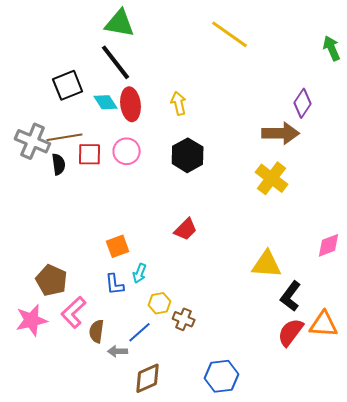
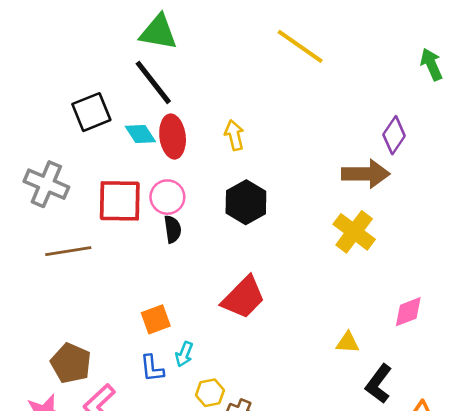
brown line: (65, 137) -> (68, 251), moved
red square: (90, 154) -> (120, 201), size x1.5
black semicircle: (59, 164) -> (173, 229), moved
red trapezoid: (186, 229) -> (243, 297), size x1.5
pink diamond: (329, 245) -> (408, 312), moved
yellow triangle: (267, 264) -> (348, 343), size x0.6

